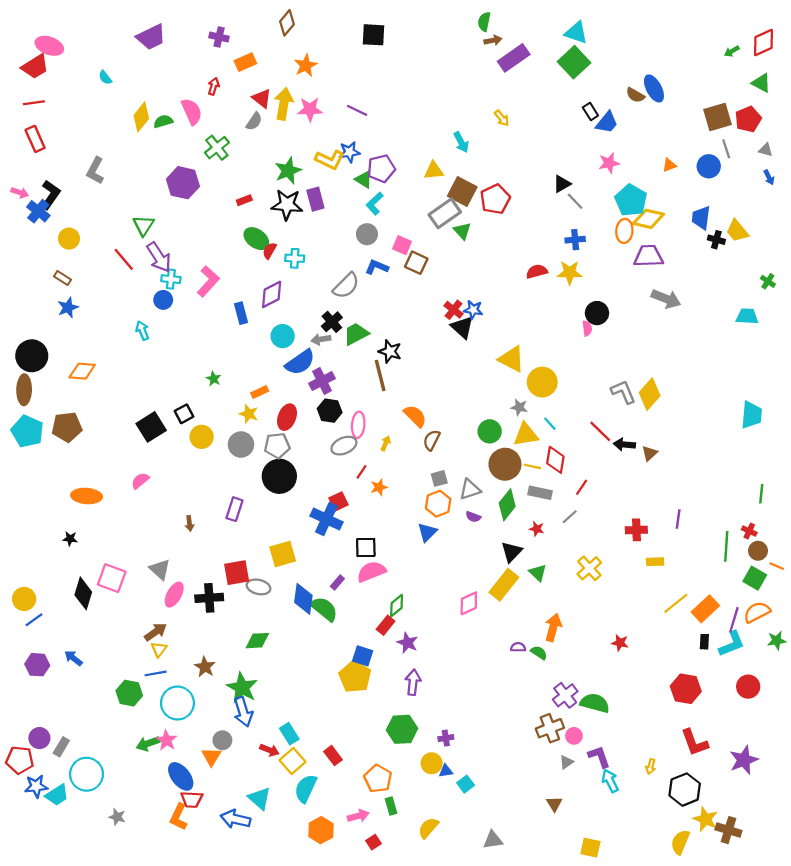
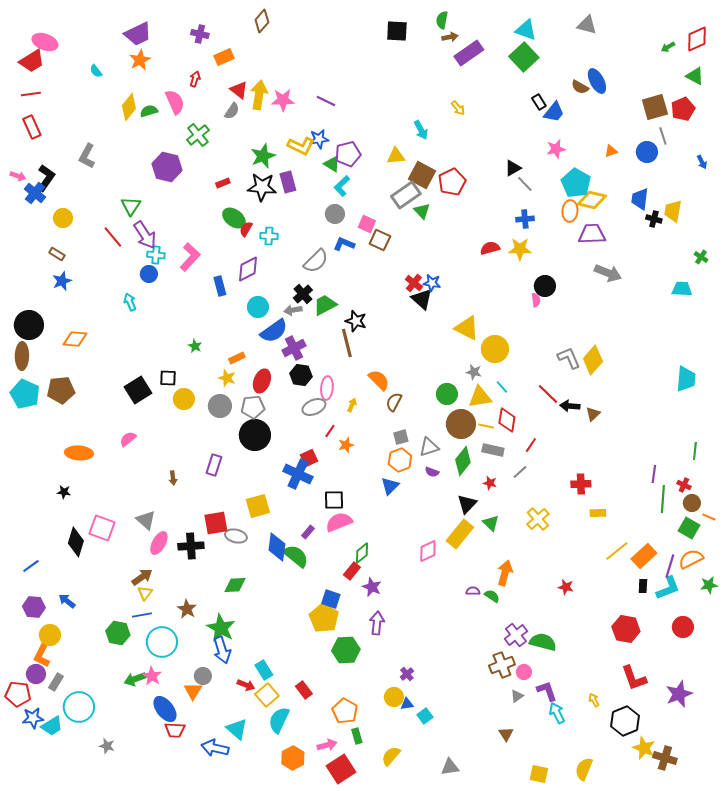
black square: (374, 35) -> (397, 31), moved
orange star: (306, 65) -> (140, 60), moved
gray triangle: (766, 150) -> (587, 25), moved, size x1.5
yellow trapezoid: (737, 231) -> (673, 211), turned 50
black square: (184, 414) -> (168, 378), turned 30
purple line: (678, 519) -> (654, 474), moved
yellow circle: (24, 599) -> (50, 635), moved
green hexagon: (402, 729) -> (346, 650), moved
purple cross: (446, 738) -> (407, 674), turned -32
yellow arrow: (651, 767) -> (594, 700), turned 136
orange L-shape: (179, 817) -> (42, 655), moved
red square: (374, 842) -> (341, 769), size x2.0
yellow semicircle: (680, 842) -> (584, 769), moved

